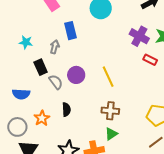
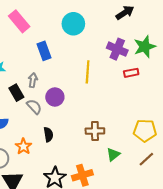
gray arrow: (55, 47) -> (33, 80), moved
red rectangle: (150, 60) -> (131, 73), turned -32
yellow line: (108, 77) -> (88, 72), moved, turned 35
green triangle: (111, 134) -> (113, 155), moved

